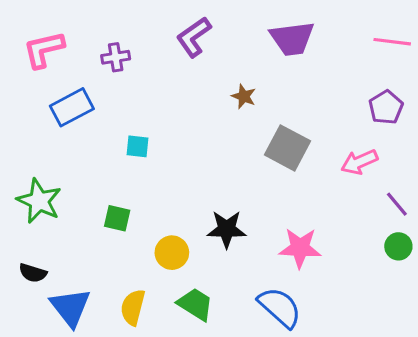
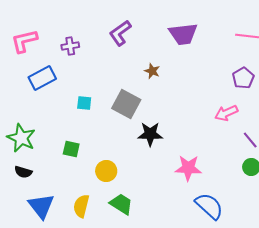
gray square: (288, 148) -> (126, 104), moved
black star: (227, 229) -> (150, 134), moved
black semicircle: (33, 273) -> (23, 172), moved
blue semicircle: (280, 307) -> (209, 206), moved

